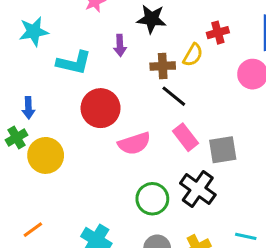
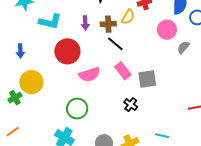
purple arrow: (120, 45) -> (85, 23), moved
green cross: (16, 137) -> (15, 98), moved
black cross: (198, 189) -> (131, 105), size x0.6
green circle: (152, 199) -> (77, 109), moved
orange line: (33, 230) -> (13, 132), moved

